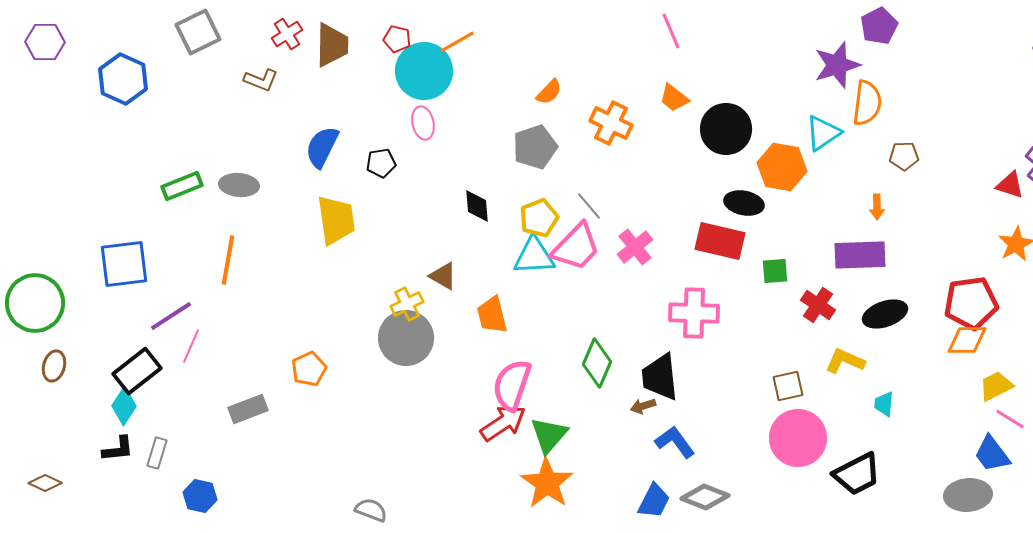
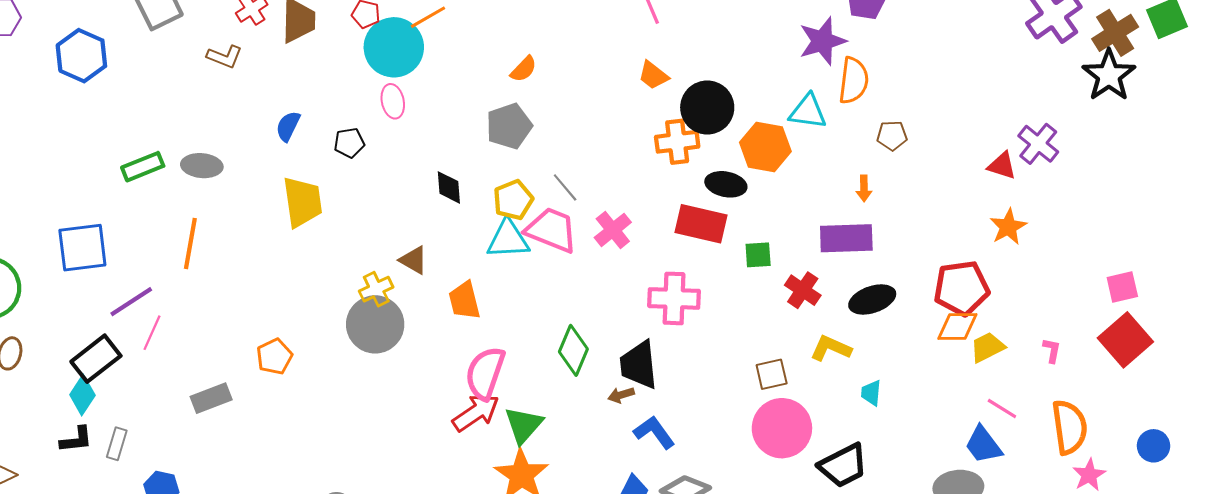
orange cross: (611, 123) -> (677, 142), moved, turned -33
cyan triangle: (823, 133) -> (808, 112), turned 42
blue semicircle: (322, 147) -> (288, 126), size x0.7
pink trapezoid: (576, 247) -> (552, 230), turned -112
yellow trapezoid: (996, 386) -> (987, 347), moved

